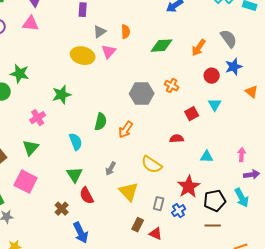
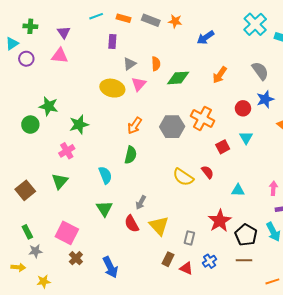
green diamond: (162, 46) -> (178, 78), moved
orange arrow: (199, 48) -> (220, 75), moved
orange cross: (172, 86) -> (202, 118), size x1.6
green star: (62, 95) -> (79, 125), moved
orange arrow: (126, 130) -> (135, 126), moved
red semicircle: (177, 139) -> (208, 172), turned 56
yellow semicircle: (152, 165) -> (183, 177), moved
pink square: (26, 182) -> (67, 233), moved
red semicircle: (87, 196) -> (132, 224), moved
black pentagon: (215, 201) -> (246, 235), turned -30
brown cross: (62, 209) -> (76, 258), moved
blue cross: (179, 211) -> (210, 261), moved

